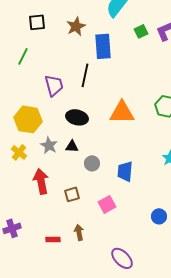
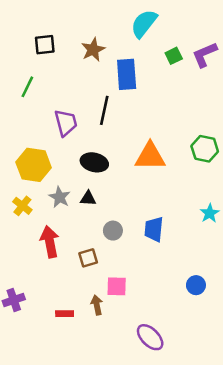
gray circle: (92, 163) -> (113, 231), moved
pink square: (107, 204) -> (117, 286), moved, turned 30

